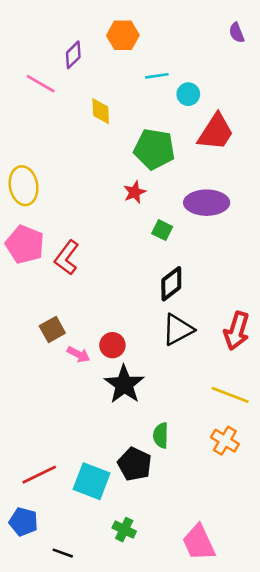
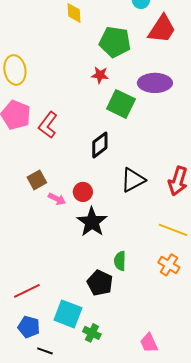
red star: (135, 192) -> (100, 75), turned 30
green square: (162, 230) -> (121, 104), size x1.8
black diamond: (171, 284) -> (100, 145), moved
cyan square: (92, 481) -> (68, 314), moved
blue pentagon: (24, 522) -> (29, 327), moved
pink trapezoid: (199, 543) -> (149, 343), size x0.7

